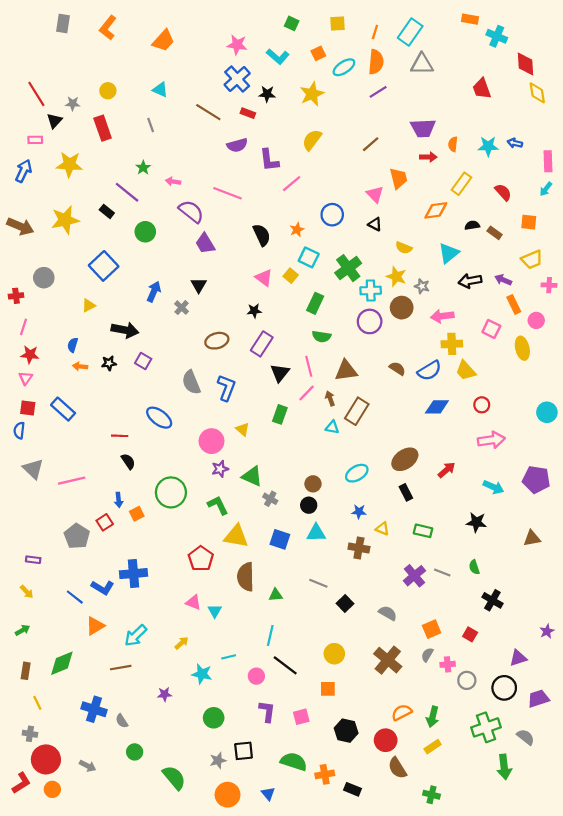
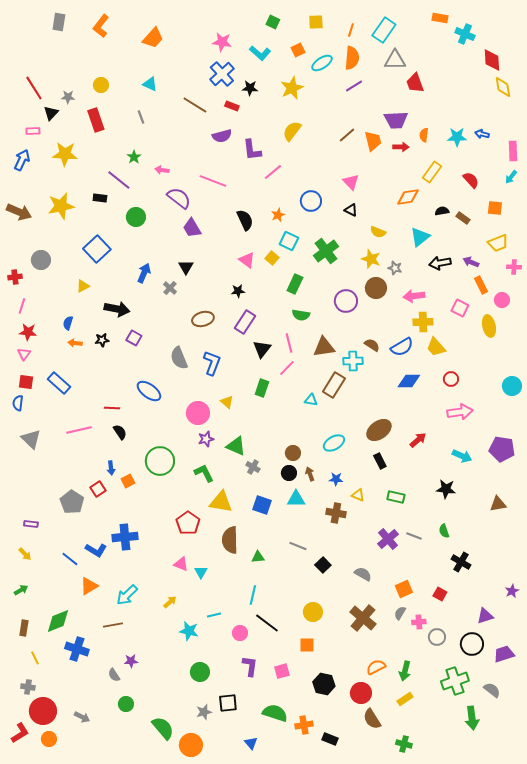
red trapezoid: (482, 89) -> (415, 83), moved
orange trapezoid: (398, 178) -> (373, 141), moved
black rectangle: (107, 211) -> (100, 198), turned -32
cyan cross: (371, 290) -> (353, 361), moved
brown arrow: (330, 398) -> (310, 474), moved
pink line: (72, 481) -> (79, 430), moved
purple star: (165, 694) -> (131, 661), moved
blue cross: (94, 709) -> (77, 649), moved
orange circle: (228, 795) -> (191, 745), moved

